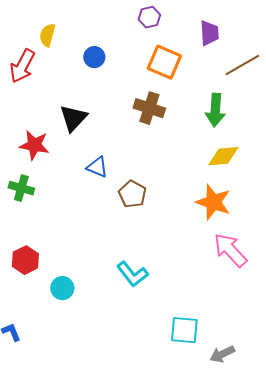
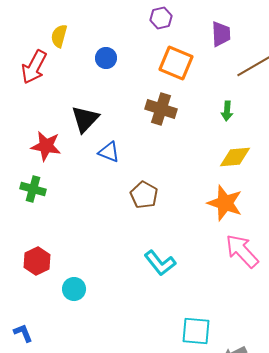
green arrow: (215, 110) -> (227, 111), size x0.6
blue triangle: (97, 167) -> (109, 152), moved
cyan L-shape: (132, 274) -> (160, 263), moved

